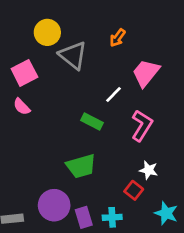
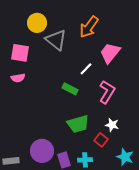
orange arrow: (118, 38) -> (89, 27), size x1.6
pink square: (24, 73) -> (20, 53), turned 36
pink semicircle: (22, 107) -> (18, 78), turned -56
green trapezoid: (81, 166) -> (78, 124), moved

